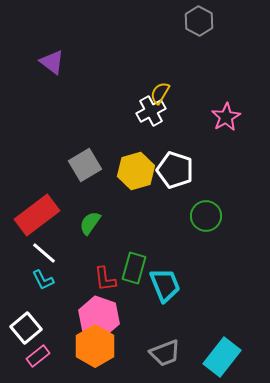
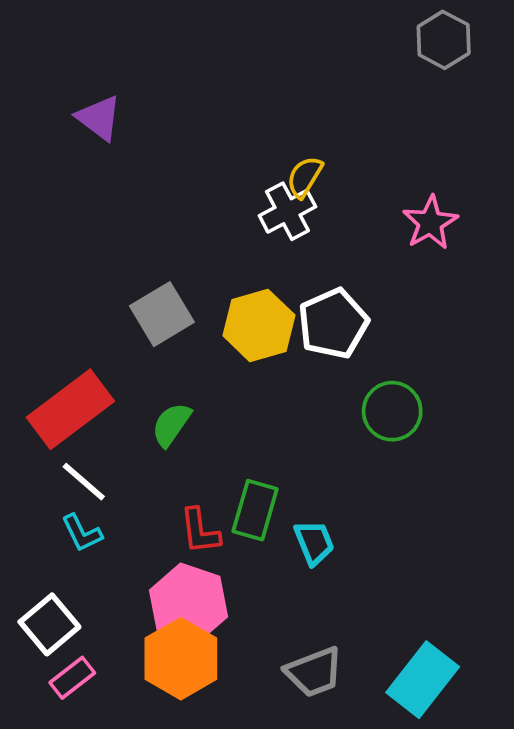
gray hexagon: (199, 21) -> (444, 40), moved
white pentagon: (175, 170) -> (333, 324), turned 30
cyan trapezoid: (165, 285) -> (314, 543), size x0.7

